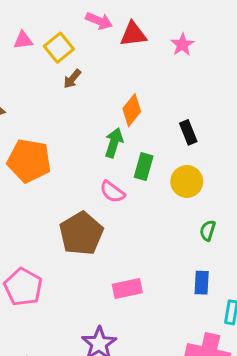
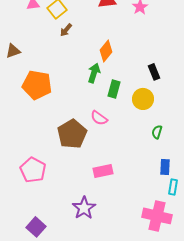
black rectangle: (188, 132) -> (154, 72), moved
pink semicircle: (112, 192) -> (99, 118), moved
blue rectangle: (202, 283) -> (165, 167), moved

